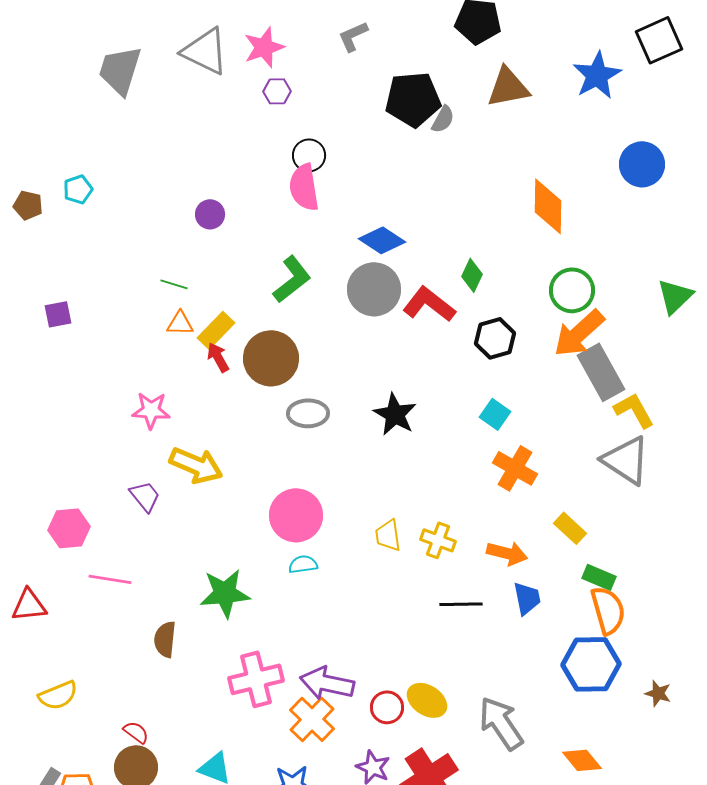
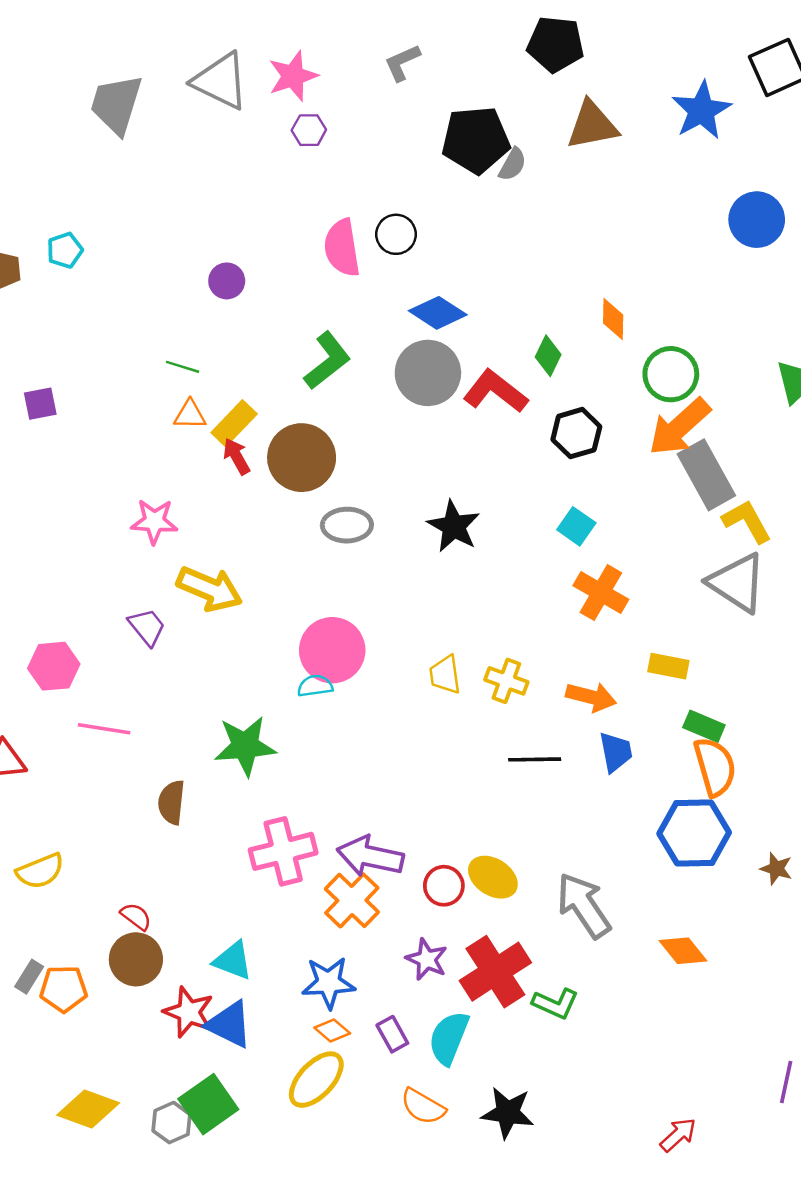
black circle: (309, 155) -> (396, 234), moved
orange diamond: (548, 206) -> (613, 319), moved, size x0.6
yellow rectangle: (570, 528) -> (668, 666), turned -32
cyan semicircle: (303, 564) -> (315, 686), moved

